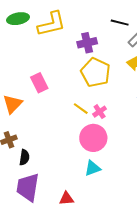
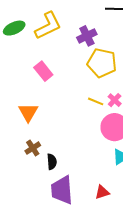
pink rectangle: (39, 83) -> (43, 71), moved

